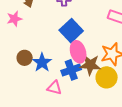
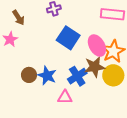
pink ellipse: (78, 52) -> (97, 46), moved

